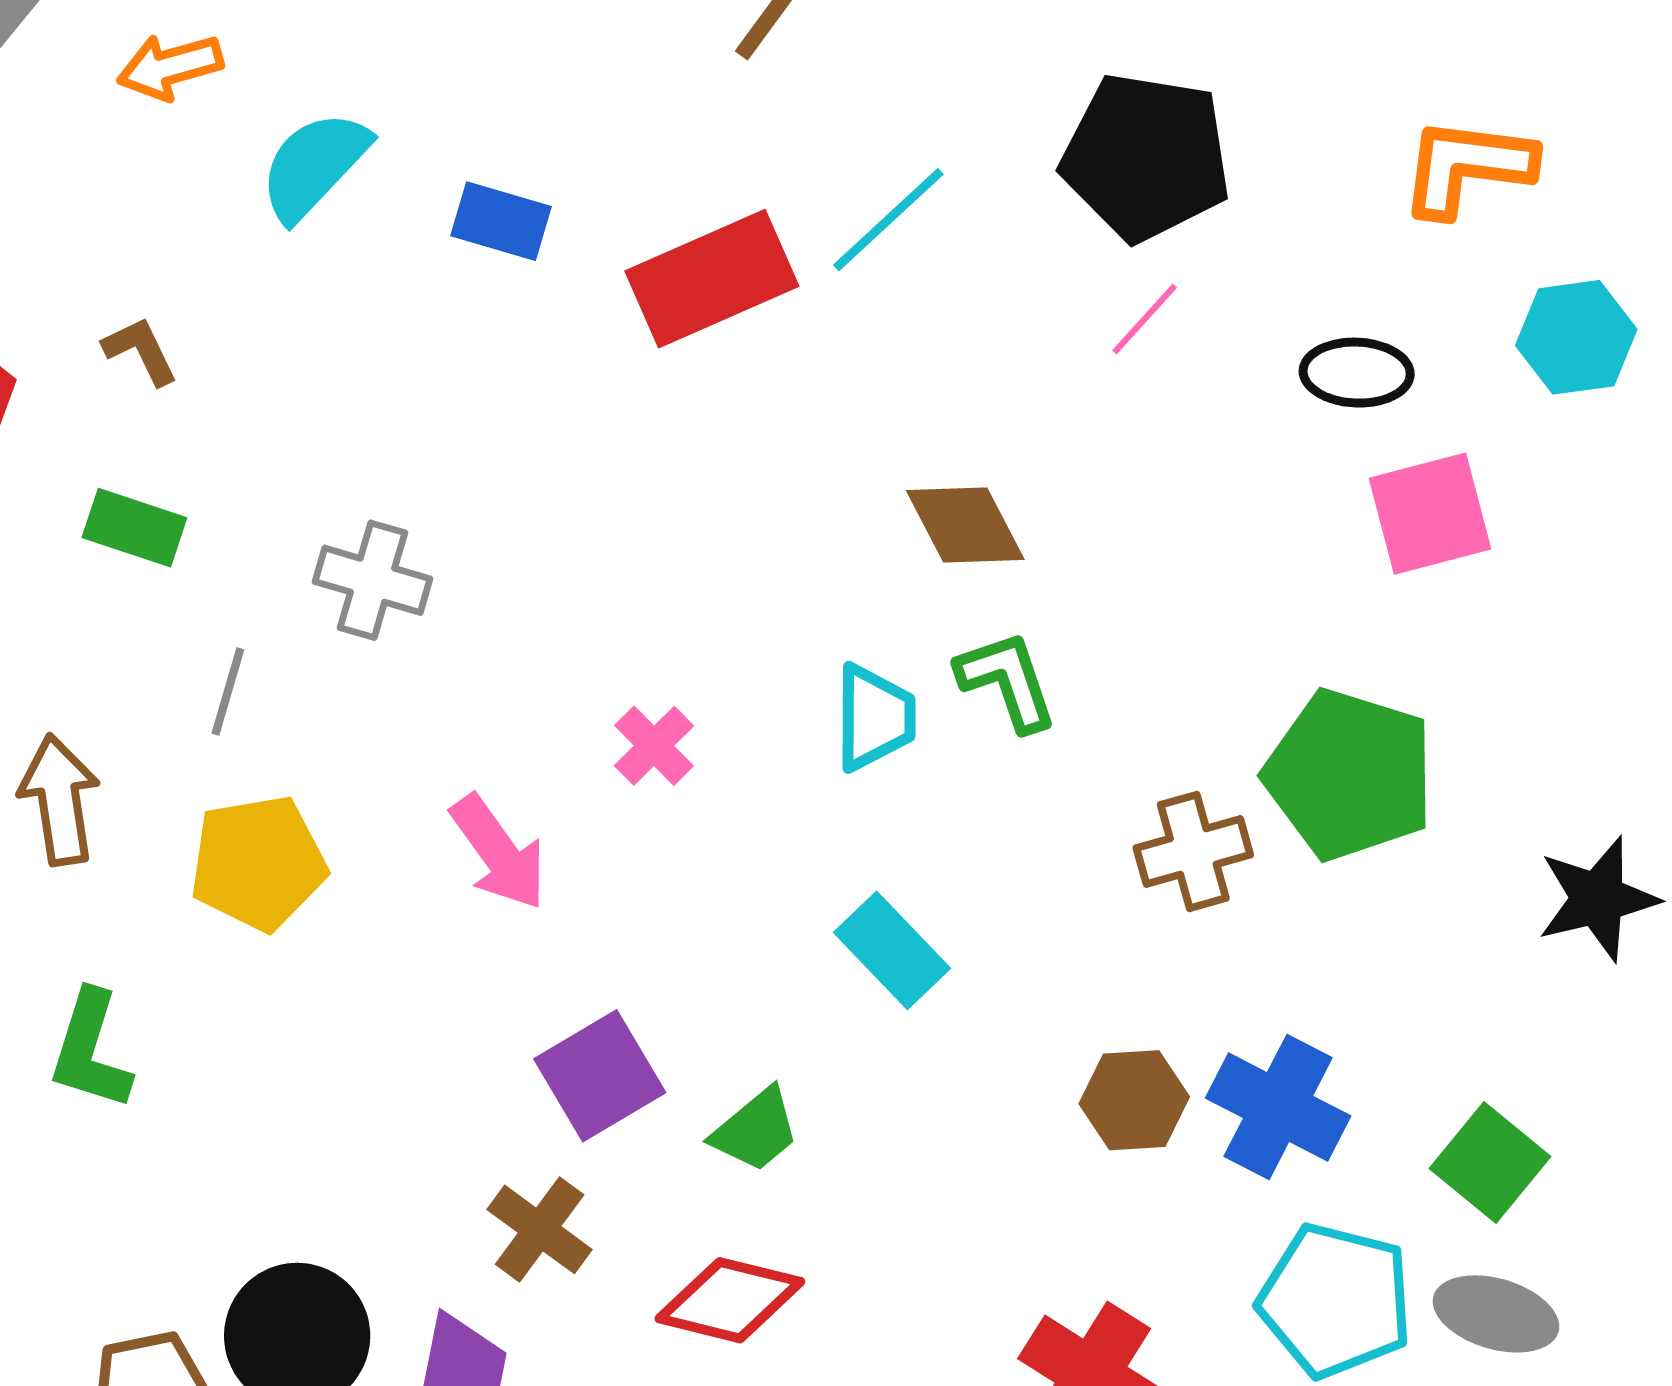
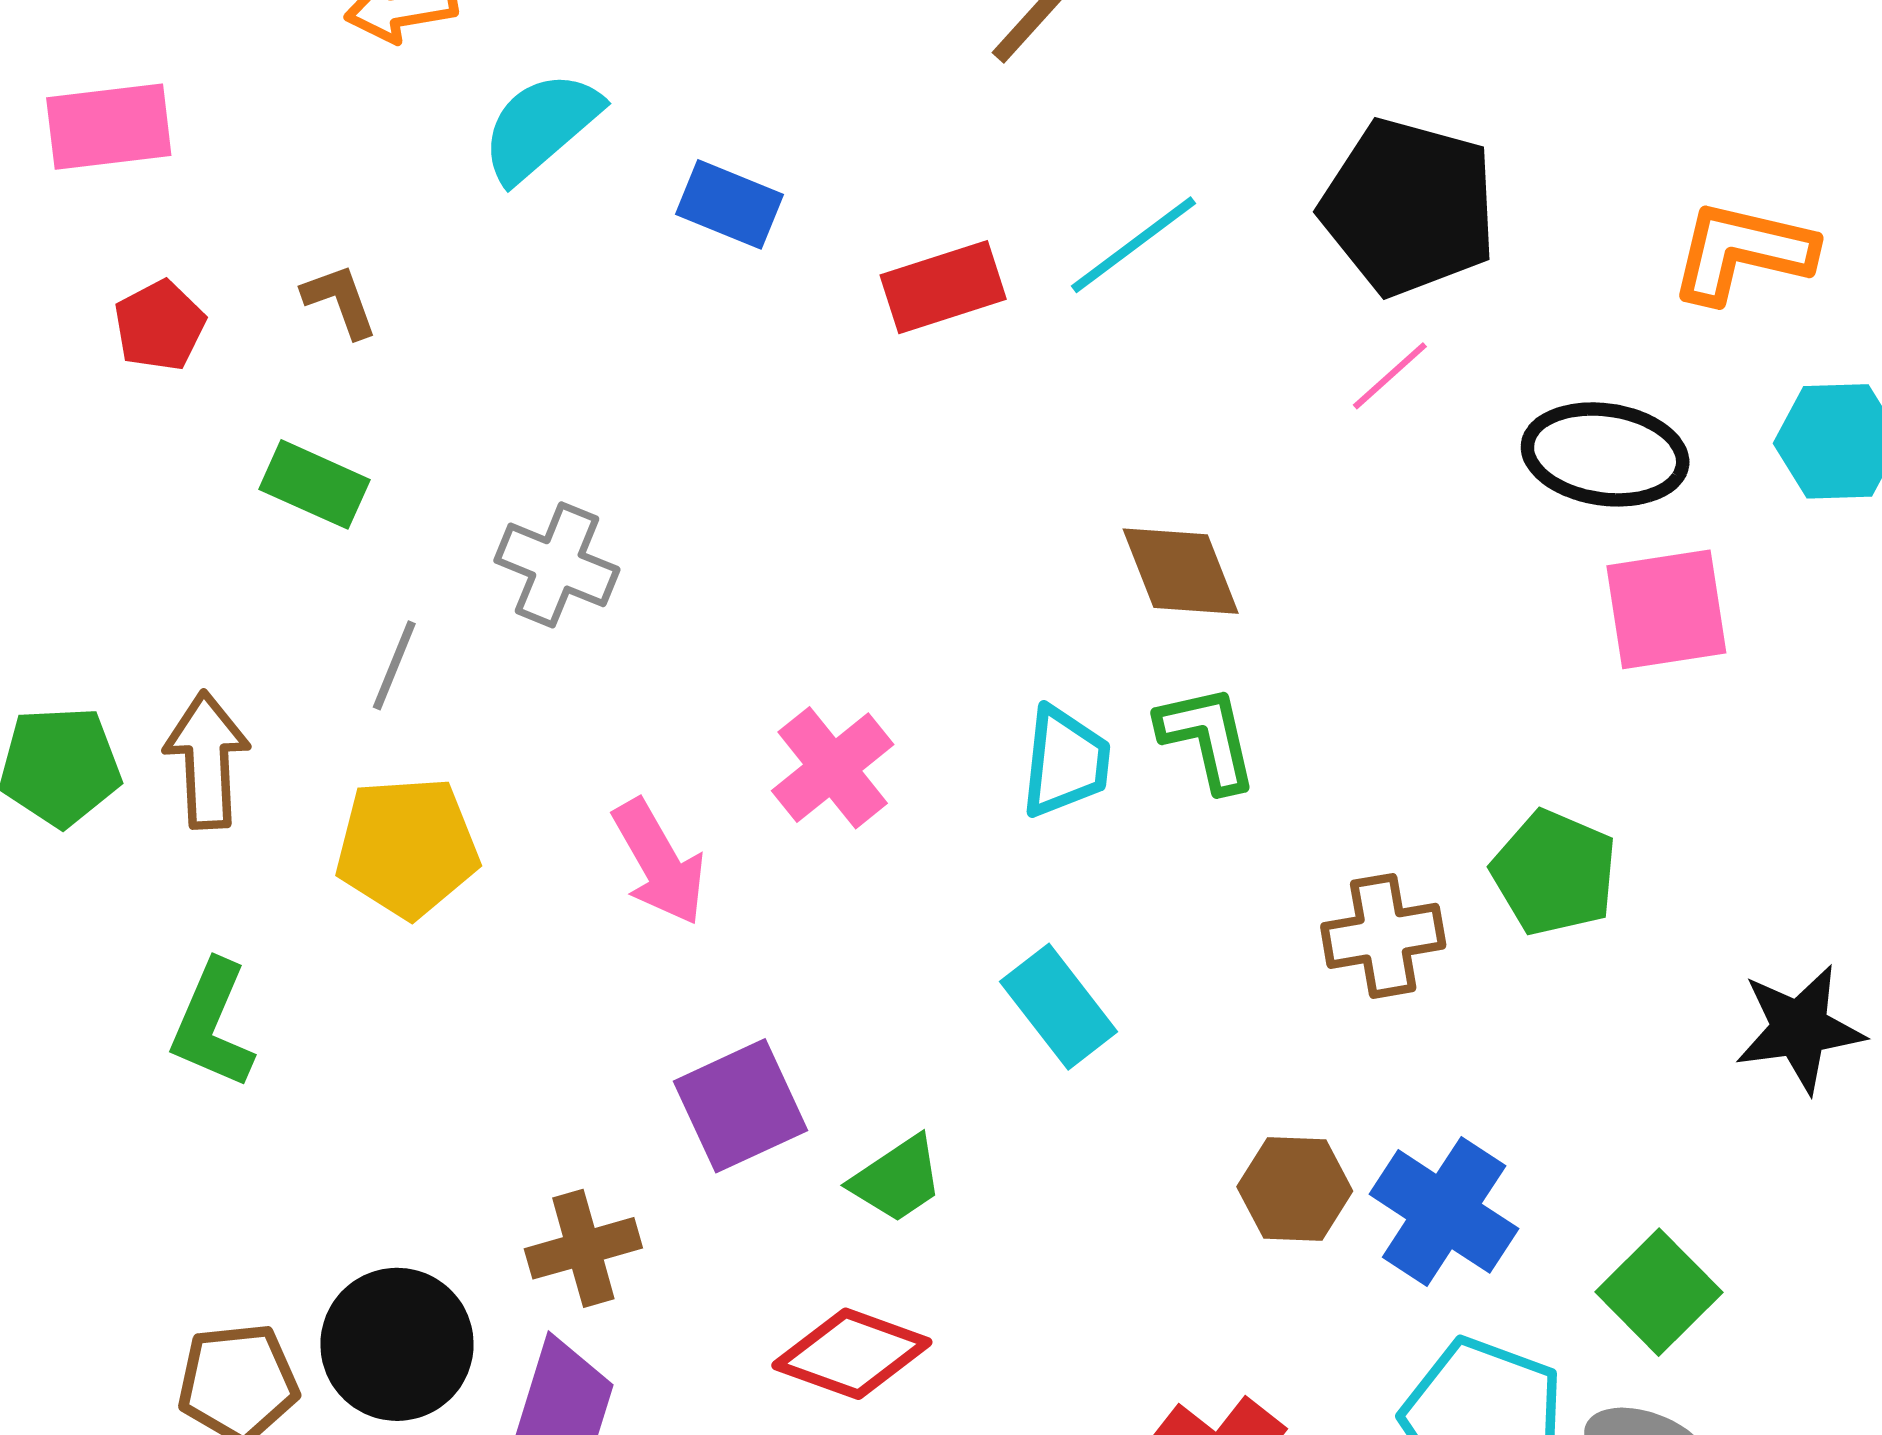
red rectangle: (712, 279) -> (943, 287), size x0.7
black ellipse: (1357, 373) -> (1605, 454), size x1.4
pink cross: (654, 746) -> (833, 768), size x1.4
green pentagon: (1349, 775) -> (1554, 873), size x0.7
brown cross: (540, 1229) -> (583, 1248), moved, turned 32

